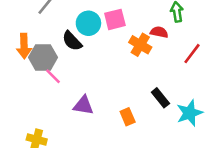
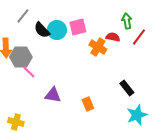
black semicircle: (72, 41) -> (42, 30), moved
red line: (192, 54) -> (139, 37), moved
black rectangle: (160, 98) -> (127, 88), moved
cyan star: (189, 113) -> (137, 115), moved

